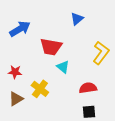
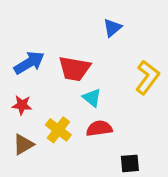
blue arrow: (20, 29) -> (29, 63), moved
red semicircle: (88, 88) -> (99, 128), moved

